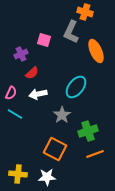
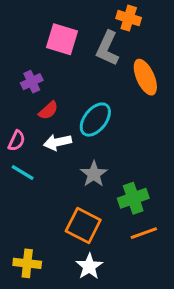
pink square: (44, 40) -> (62, 39), moved, size x1.5
cyan ellipse: (76, 87) -> (95, 120), moved
white star: (47, 177) -> (89, 266), moved, turned -30

